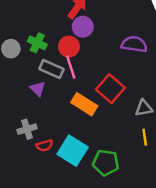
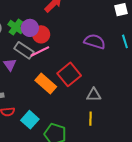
purple circle: (83, 27) -> (30, 28), moved
pink line: (71, 67) -> (40, 51), turned 72
cyan square: (73, 151) -> (30, 120), size x0.7

